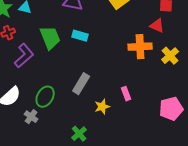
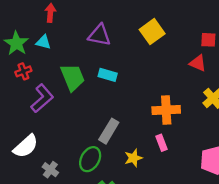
orange cross: (140, 47) -> (166, 110), moved
green ellipse: (45, 97) -> (90, 159), moved

